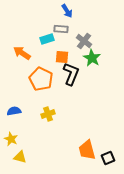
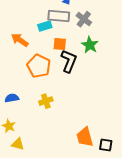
gray rectangle: (61, 29) -> (59, 16), size x1.5
gray cross: (84, 41) -> (84, 19), moved
black square: (108, 158) -> (106, 145), turned 32

